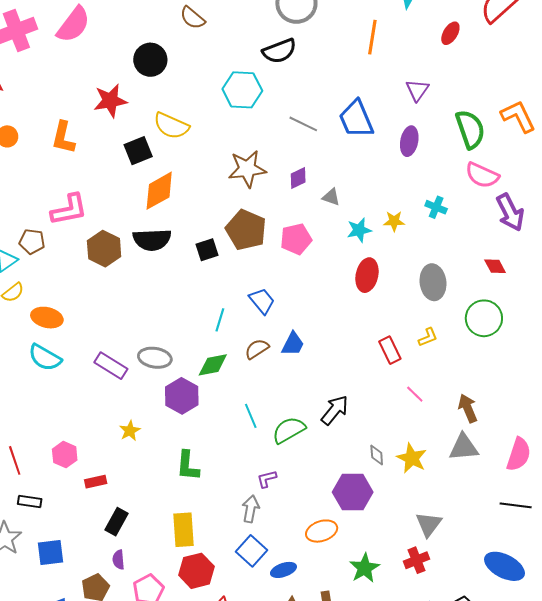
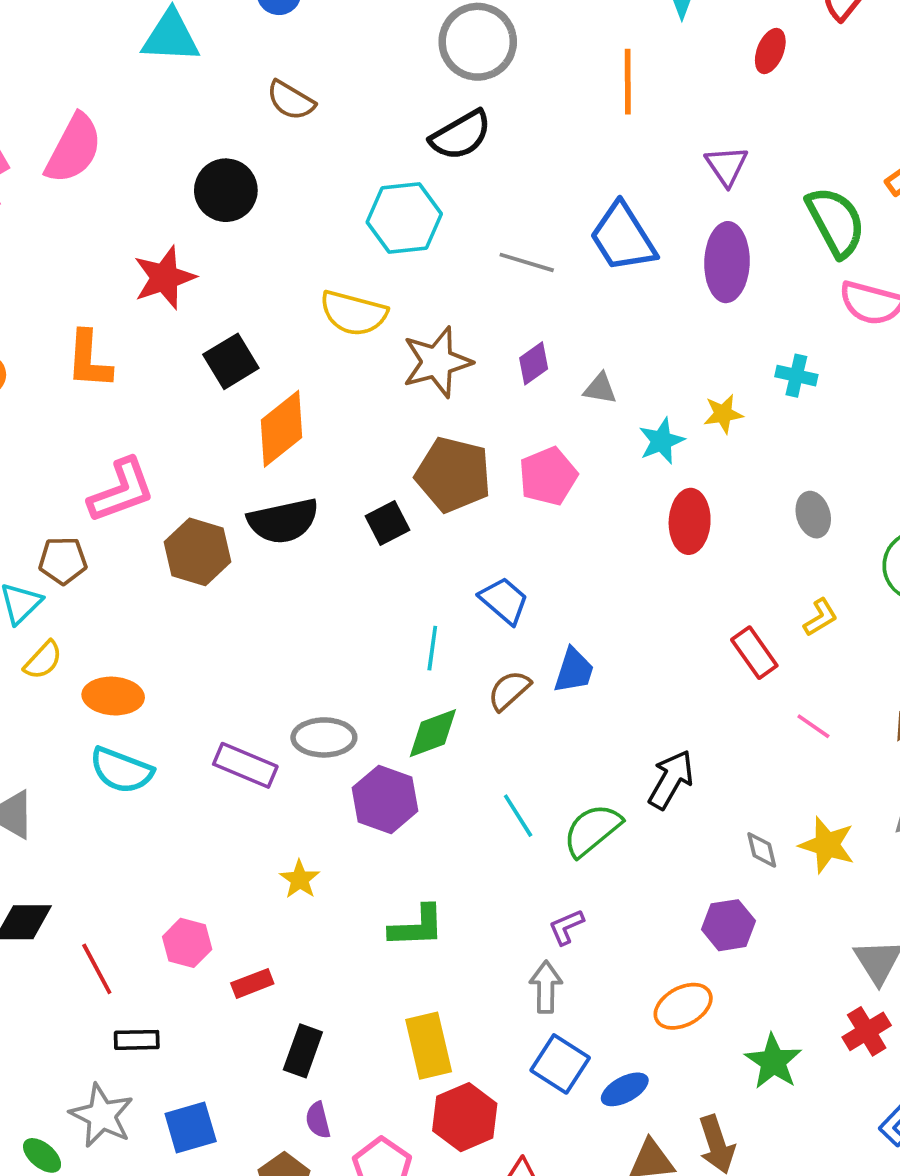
yellow semicircle: (171, 126) -> (353, 313), moved
purple ellipse: (409, 141) -> (727, 262), size x1.4
gray ellipse: (433, 282) -> (813, 515), size x0.7
green L-shape: (188, 466) -> (417, 927), turned -88
purple hexagon: (353, 492) -> (729, 925), size x0.7

